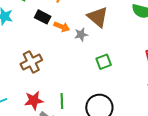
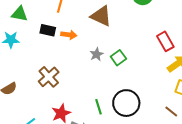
gray star: (81, 35) -> (97, 54), moved
green line: (62, 101) -> (99, 107), moved

